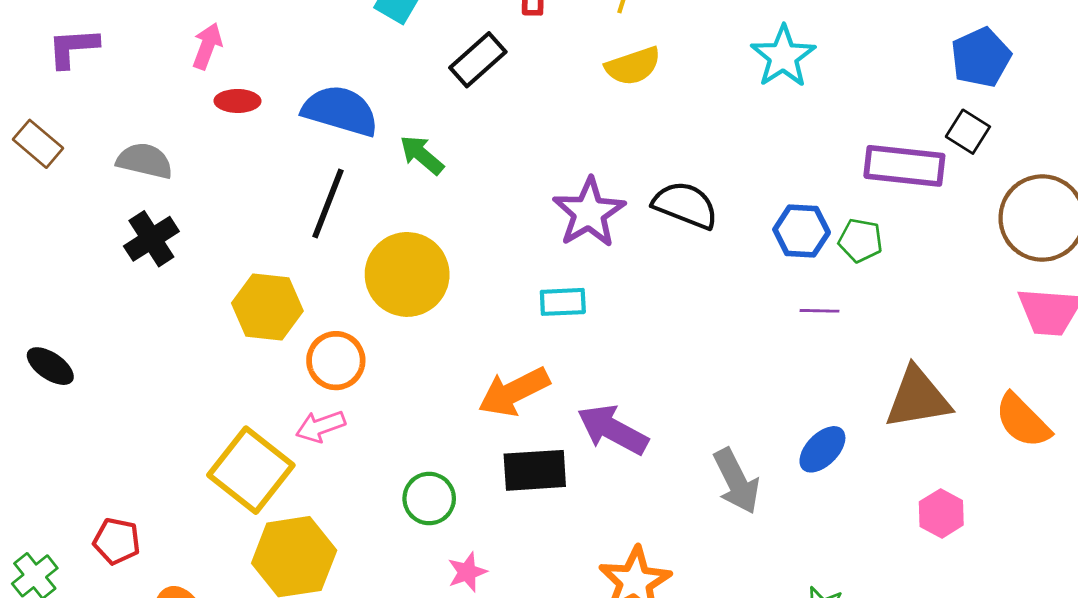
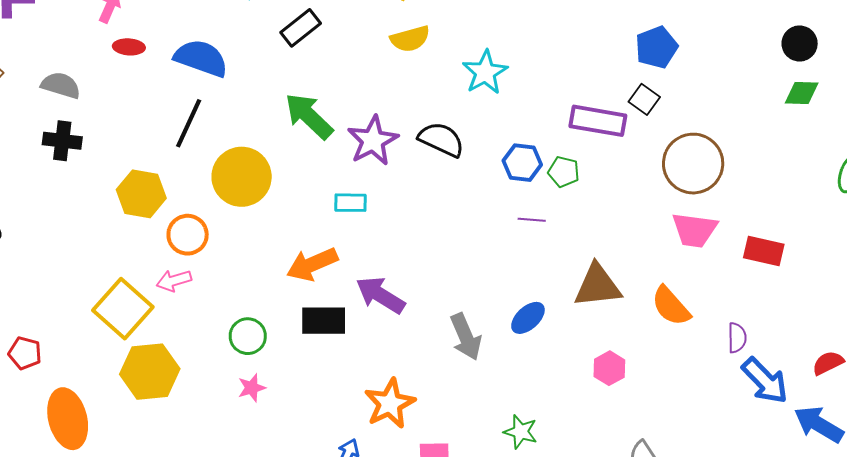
cyan star: (783, 56) -> (485, 72), moved
green arrow: (422, 155) -> (309, 116), moved, size x1.6
black cross: (151, 239) -> (62, 141), turned 36
pink star: (467, 572) -> (252, 388), moved

